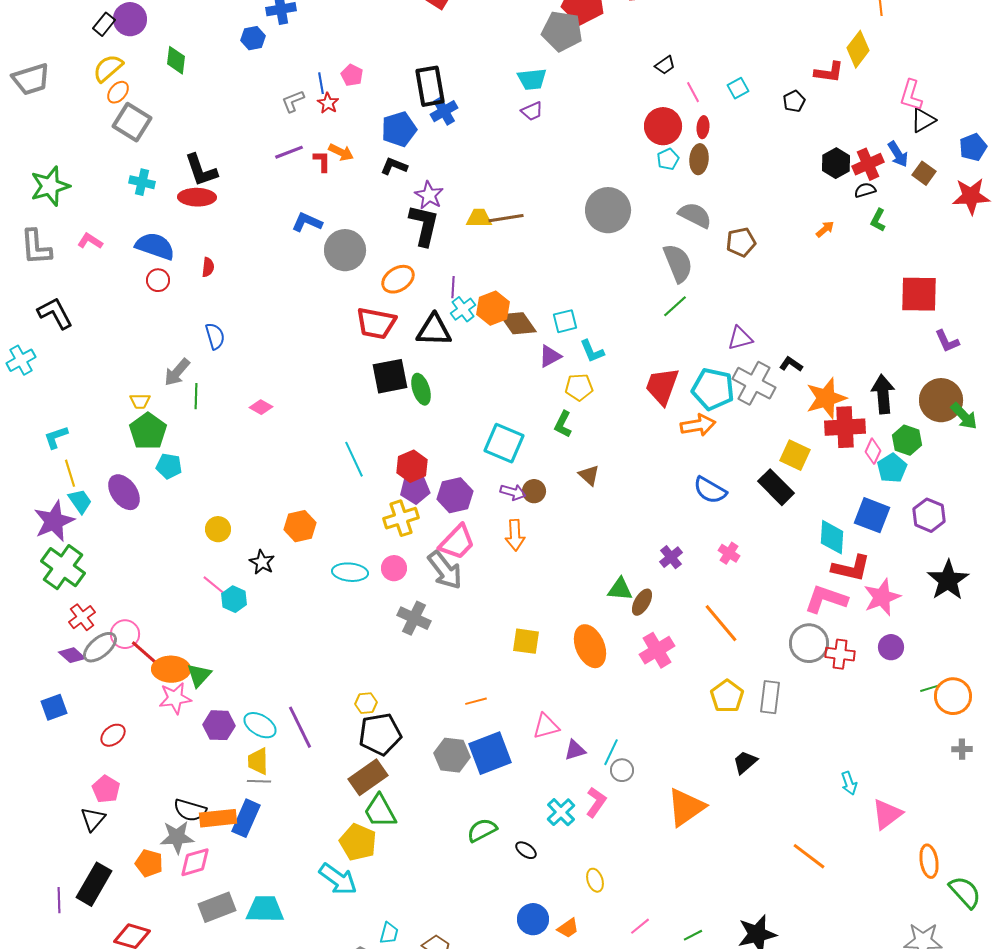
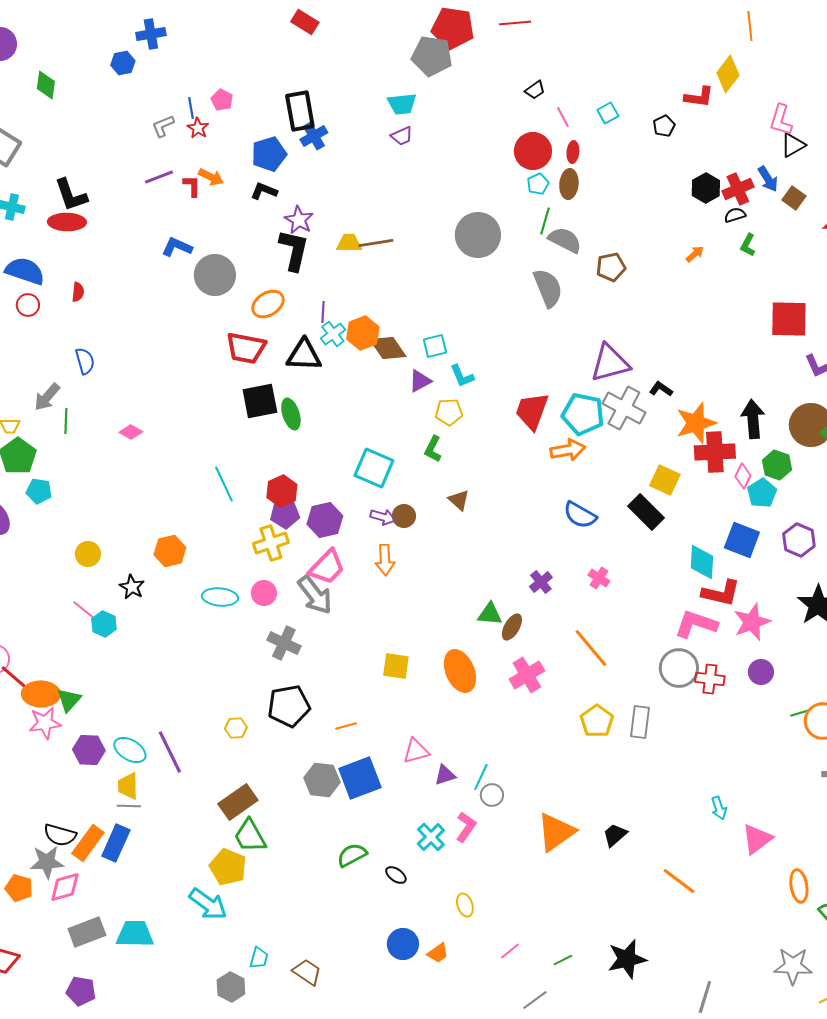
green line: (675, 306) -> (545, 221), moved, turned -32
purple triangle: (740, 338) -> (610, 363), size x1.6
black pentagon: (380, 734) -> (289, 706), moved
black trapezoid: (745, 762) -> (615, 835), moved
orange rectangle: (218, 818) -> (88, 843), turned -48

